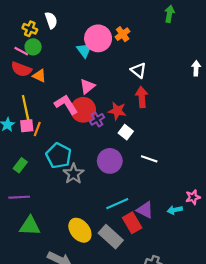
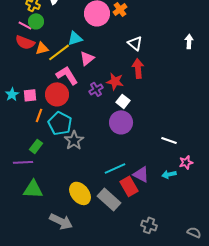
cyan triangle: (84, 50) -> (75, 38), moved, turned 49
orange triangle: (39, 76) -> (42, 48), turned -40
yellow line: (26, 108) -> (59, 52), moved, turned 65
red circle: (83, 110) -> (57, 94), moved
orange line: (37, 129) -> (39, 115), moved
white line: (149, 159) -> (169, 140), moved
purple circle: (110, 161) -> (121, 122), moved
green rectangle: (20, 165) -> (36, 146), moved

